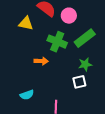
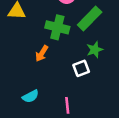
orange arrow: (41, 61) -> (42, 53), turned 128
white square: (79, 82) -> (81, 68), moved

